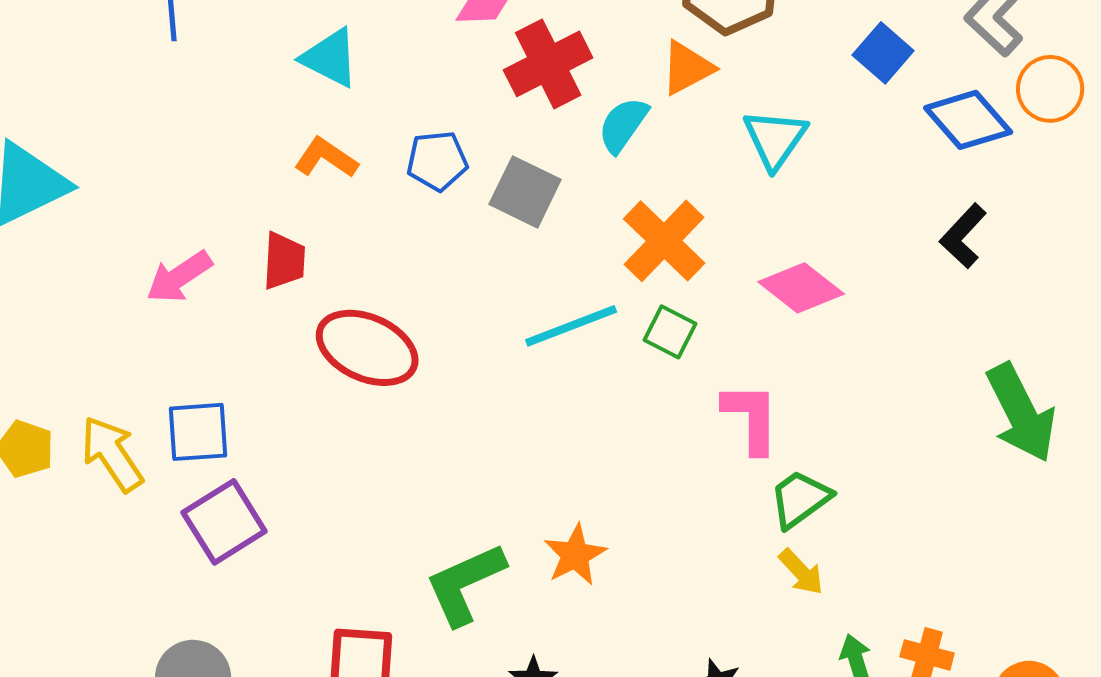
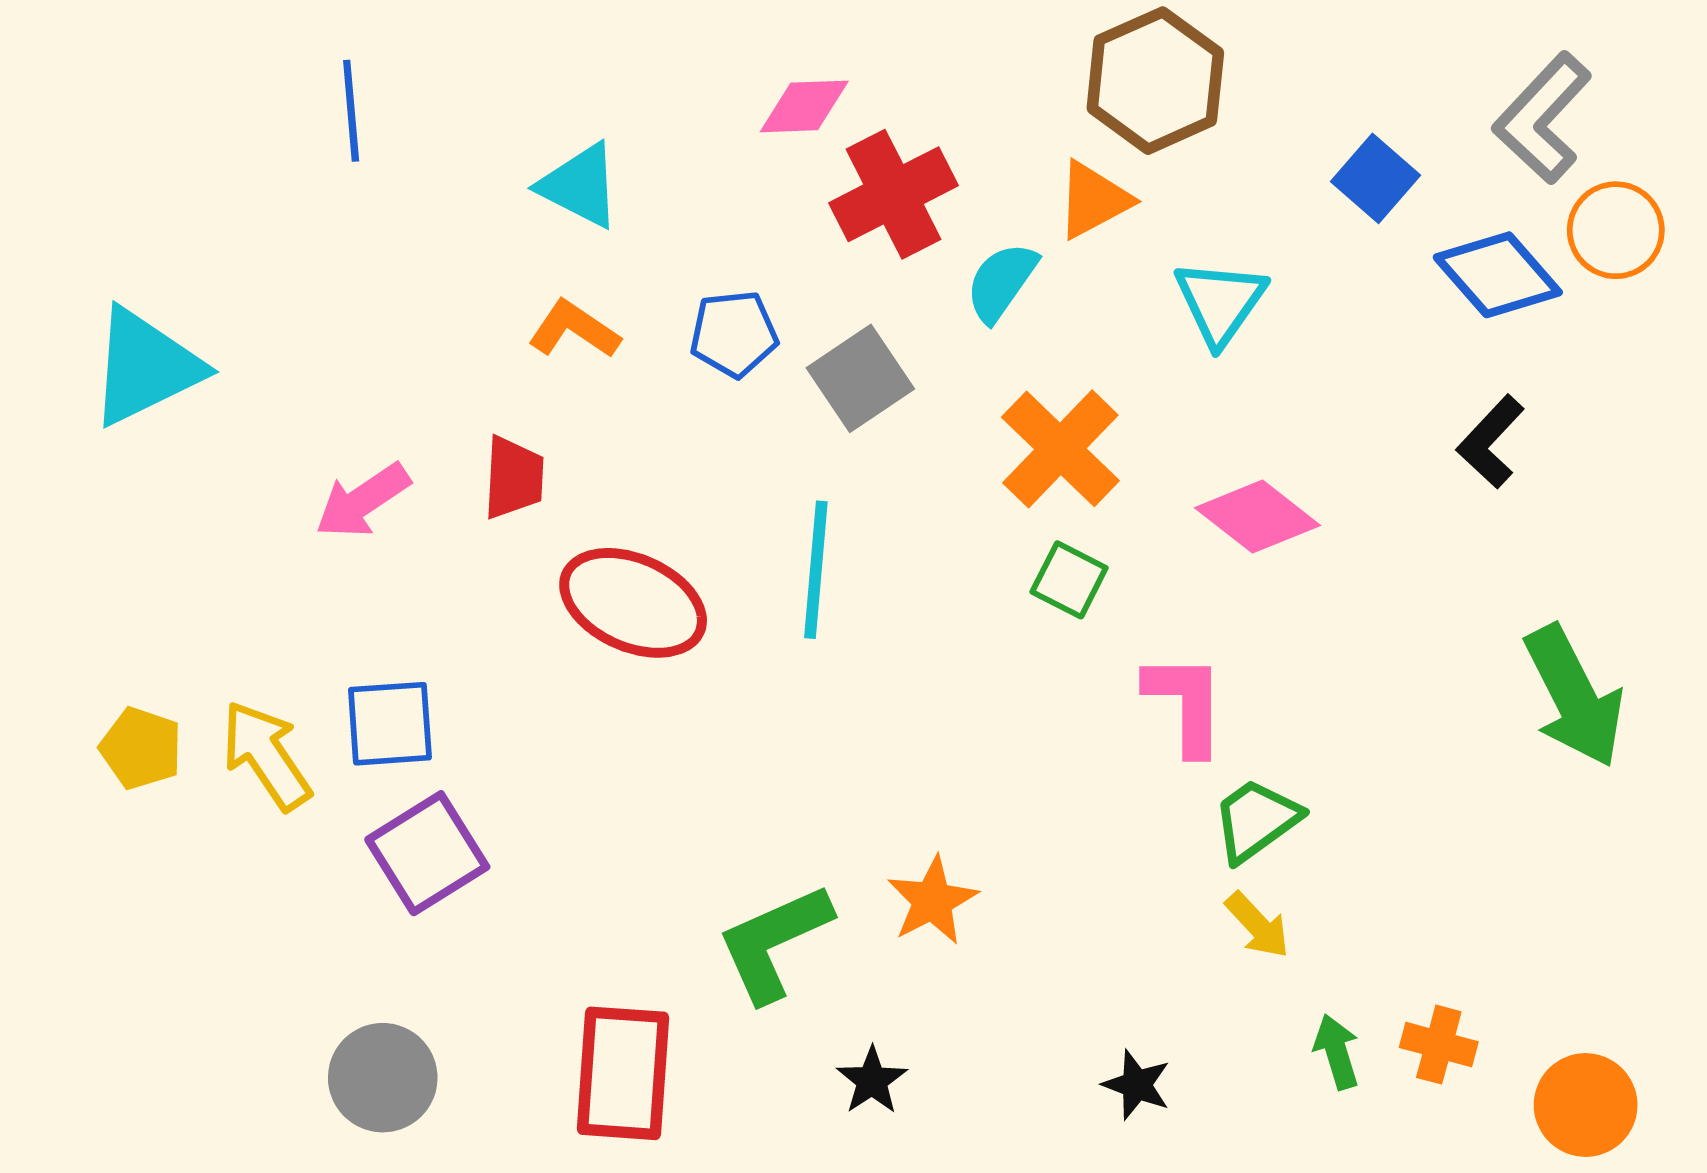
gray square: (525, 192) -> (860, 378), turned 30
cyan line: (571, 326) -> (816, 570), moved, turned -64

